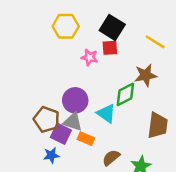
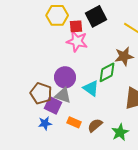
black square: (112, 27) -> (96, 16), turned 30
red square: (110, 48) -> (76, 26), moved
pink star: (90, 57) -> (77, 41), size x1.5
orange rectangle: (86, 139) -> (74, 122), moved

